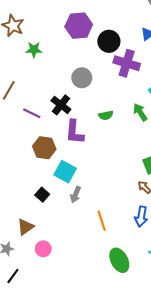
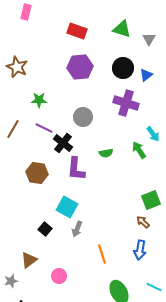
black circle: (109, 41) -> (123, 68), moved
green star: (34, 50) -> (39, 100), moved
purple line: (32, 113) -> (44, 128), moved
brown hexagon: (44, 148) -> (37, 173), moved
pink circle: (43, 249) -> (59, 276), moved

